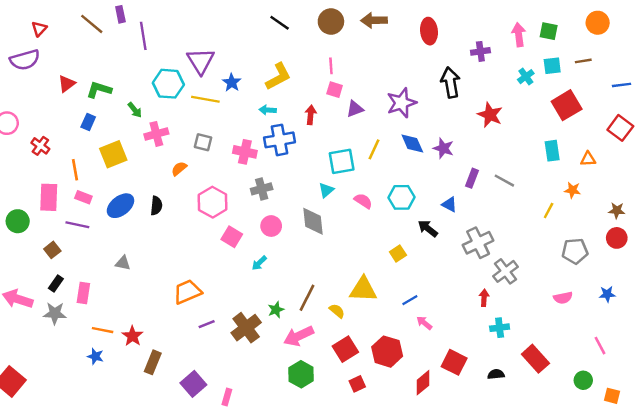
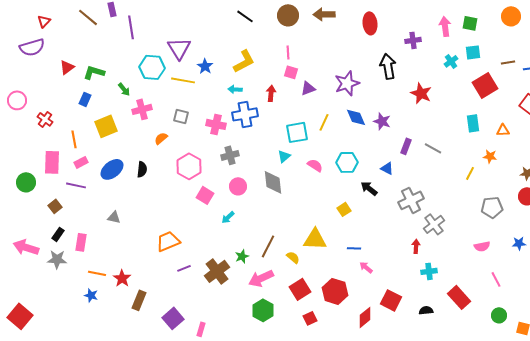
brown line: (583, 61) -> (508, 62), moved
pink rectangle: (83, 197) -> (81, 162), turned -48
blue line: (410, 300) -> (354, 248), turned 32
pink line: (600, 346) -> (496, 279), moved

